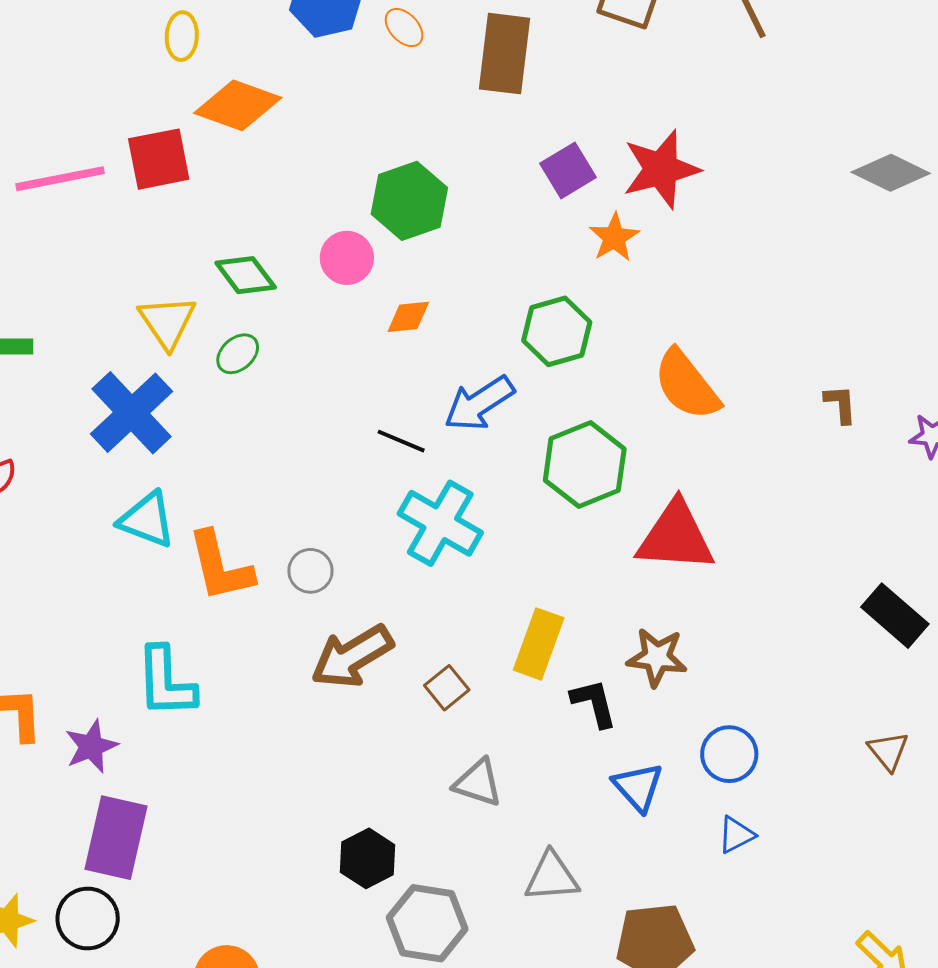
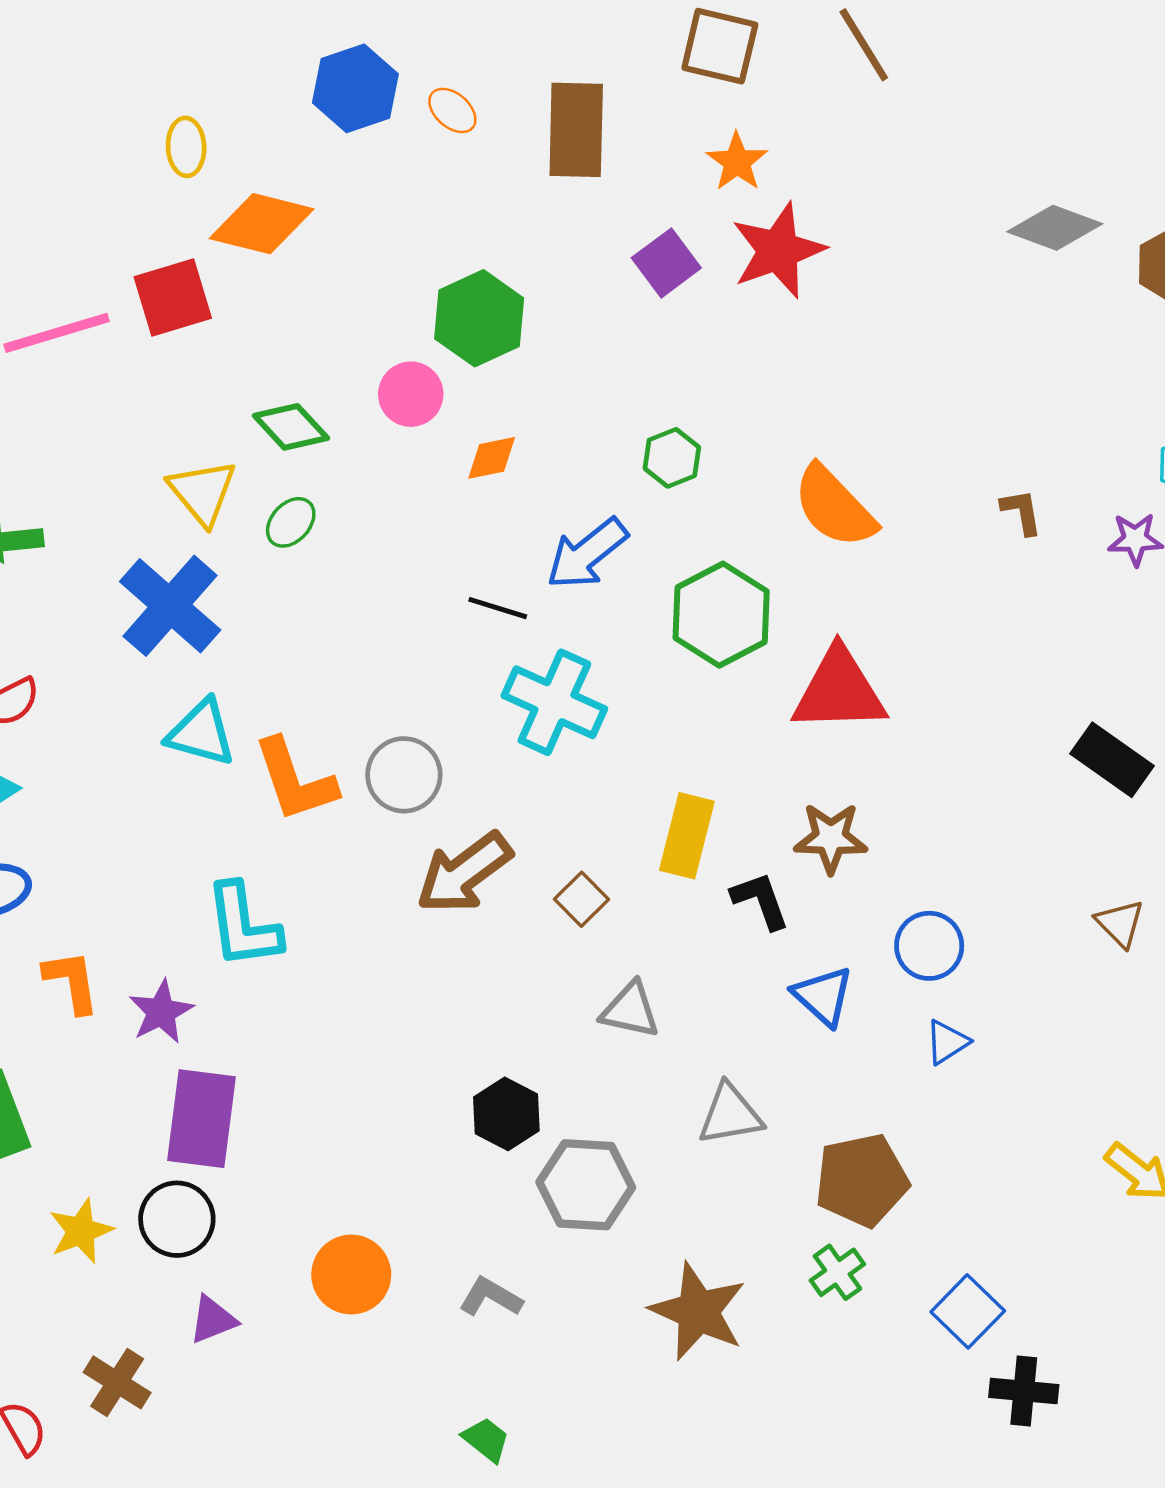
orange star: (614, 237) -> (737, 162), moved
green hexagon: (557, 331) -> (672, 458), size x0.7
gray circle: (310, 571) -> (404, 775), size x1.4

